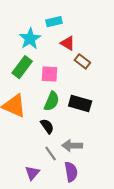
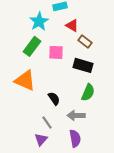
green semicircle: (52, 101) -> (88, 92), moved
black rectangle: (80, 104) -> (83, 65), moved
gray line: (51, 154) -> (47, 122), moved

